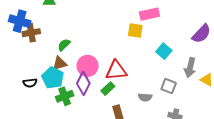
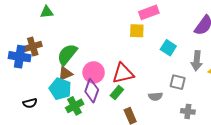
blue cross: (20, 21) -> (20, 57), moved
green semicircle: (64, 45) -> (67, 54), size x1.6
black semicircle: (30, 83) -> (30, 103), moved

